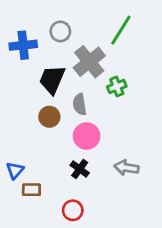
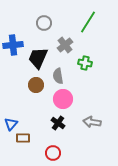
blue cross: (23, 45) -> (13, 45), moved
gray cross: (89, 62) -> (65, 45), size x0.7
green cross: (117, 86) -> (85, 63), turned 32

